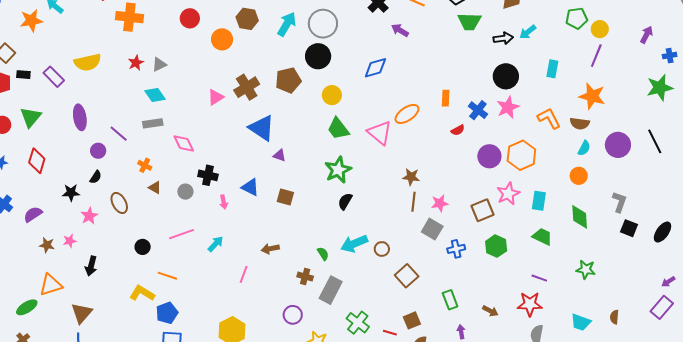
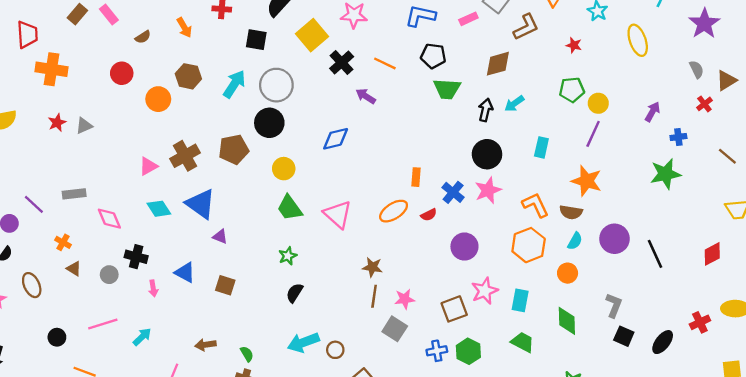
black arrow: (503, 38) -> (486, 110), turned -72
cyan diamond: (155, 95) -> (159, 209), moved
orange ellipse: (407, 114) -> (394, 211), moved
black line: (655, 141) -> (655, 254), moved
orange hexagon: (521, 155) -> (529, 245), moved
green star: (338, 170) -> (288, 256), size x0.6
blue cross: (456, 249) -> (437, 351), moved
green semicircle: (323, 254) -> (247, 354), moved

